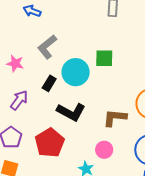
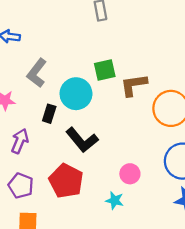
black L-shape: (71, 112) -> (82, 140), turned 36
brown L-shape: (115, 118) -> (134, 85), moved

